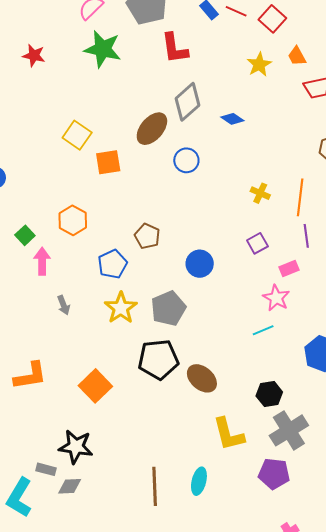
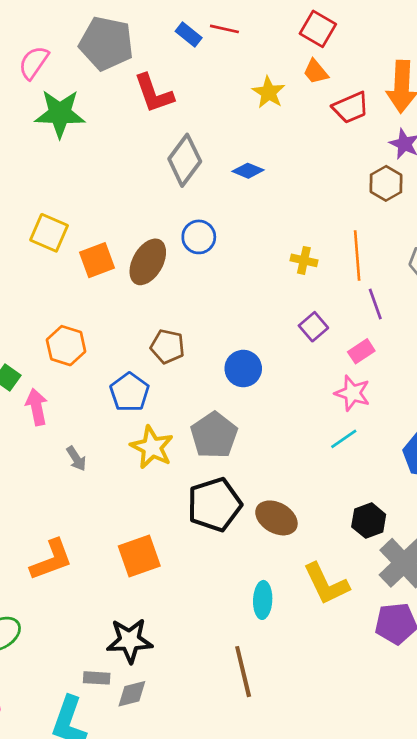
red square: (272, 19) -> (318, 29), moved
brown ellipse: (152, 129) -> (148, 262), moved
orange square: (95, 386) -> (139, 556), turned 36
cyan ellipse: (199, 481) -> (263, 600), moved

